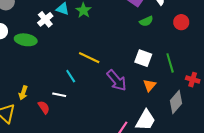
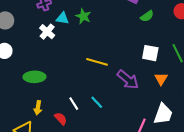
green ellipse: (26, 40) -> (34, 77), moved
cyan line: (71, 76) -> (97, 102), moved
white line: (59, 95) -> (74, 104), turned 56

